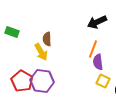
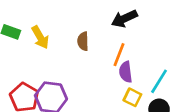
brown semicircle: (47, 39) -> (83, 41), moved
yellow arrow: (41, 52) -> (40, 37), moved

